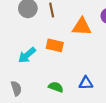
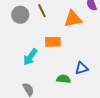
blue triangle: (86, 83) -> (82, 68), moved

